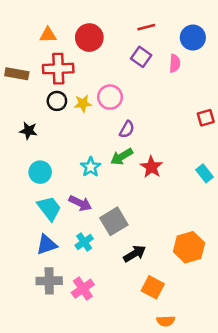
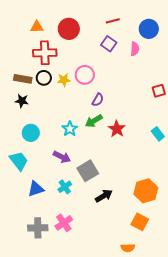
brown rectangle: (17, 74) -> (23, 79), moved
cyan trapezoid: (49, 208) -> (19, 161), moved
gray cross: (49, 281) -> (38, 228), moved
orange square: (153, 287) -> (140, 222), moved

